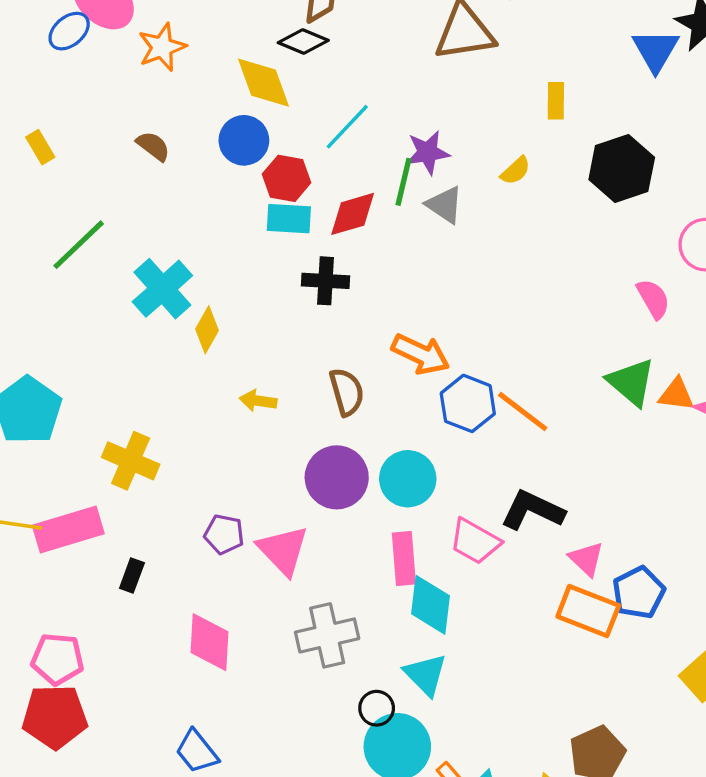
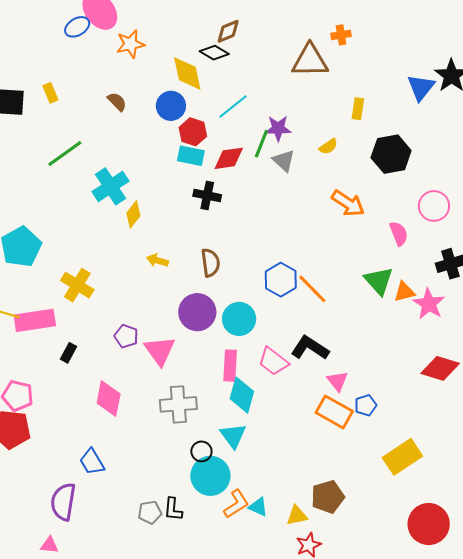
orange arrow: (421, 354) -> (348, 203), moved
orange triangle: (676, 394) -> (404, 292), turned -30
blue pentagon: (639, 593) -> (366, 405), size x0.7

